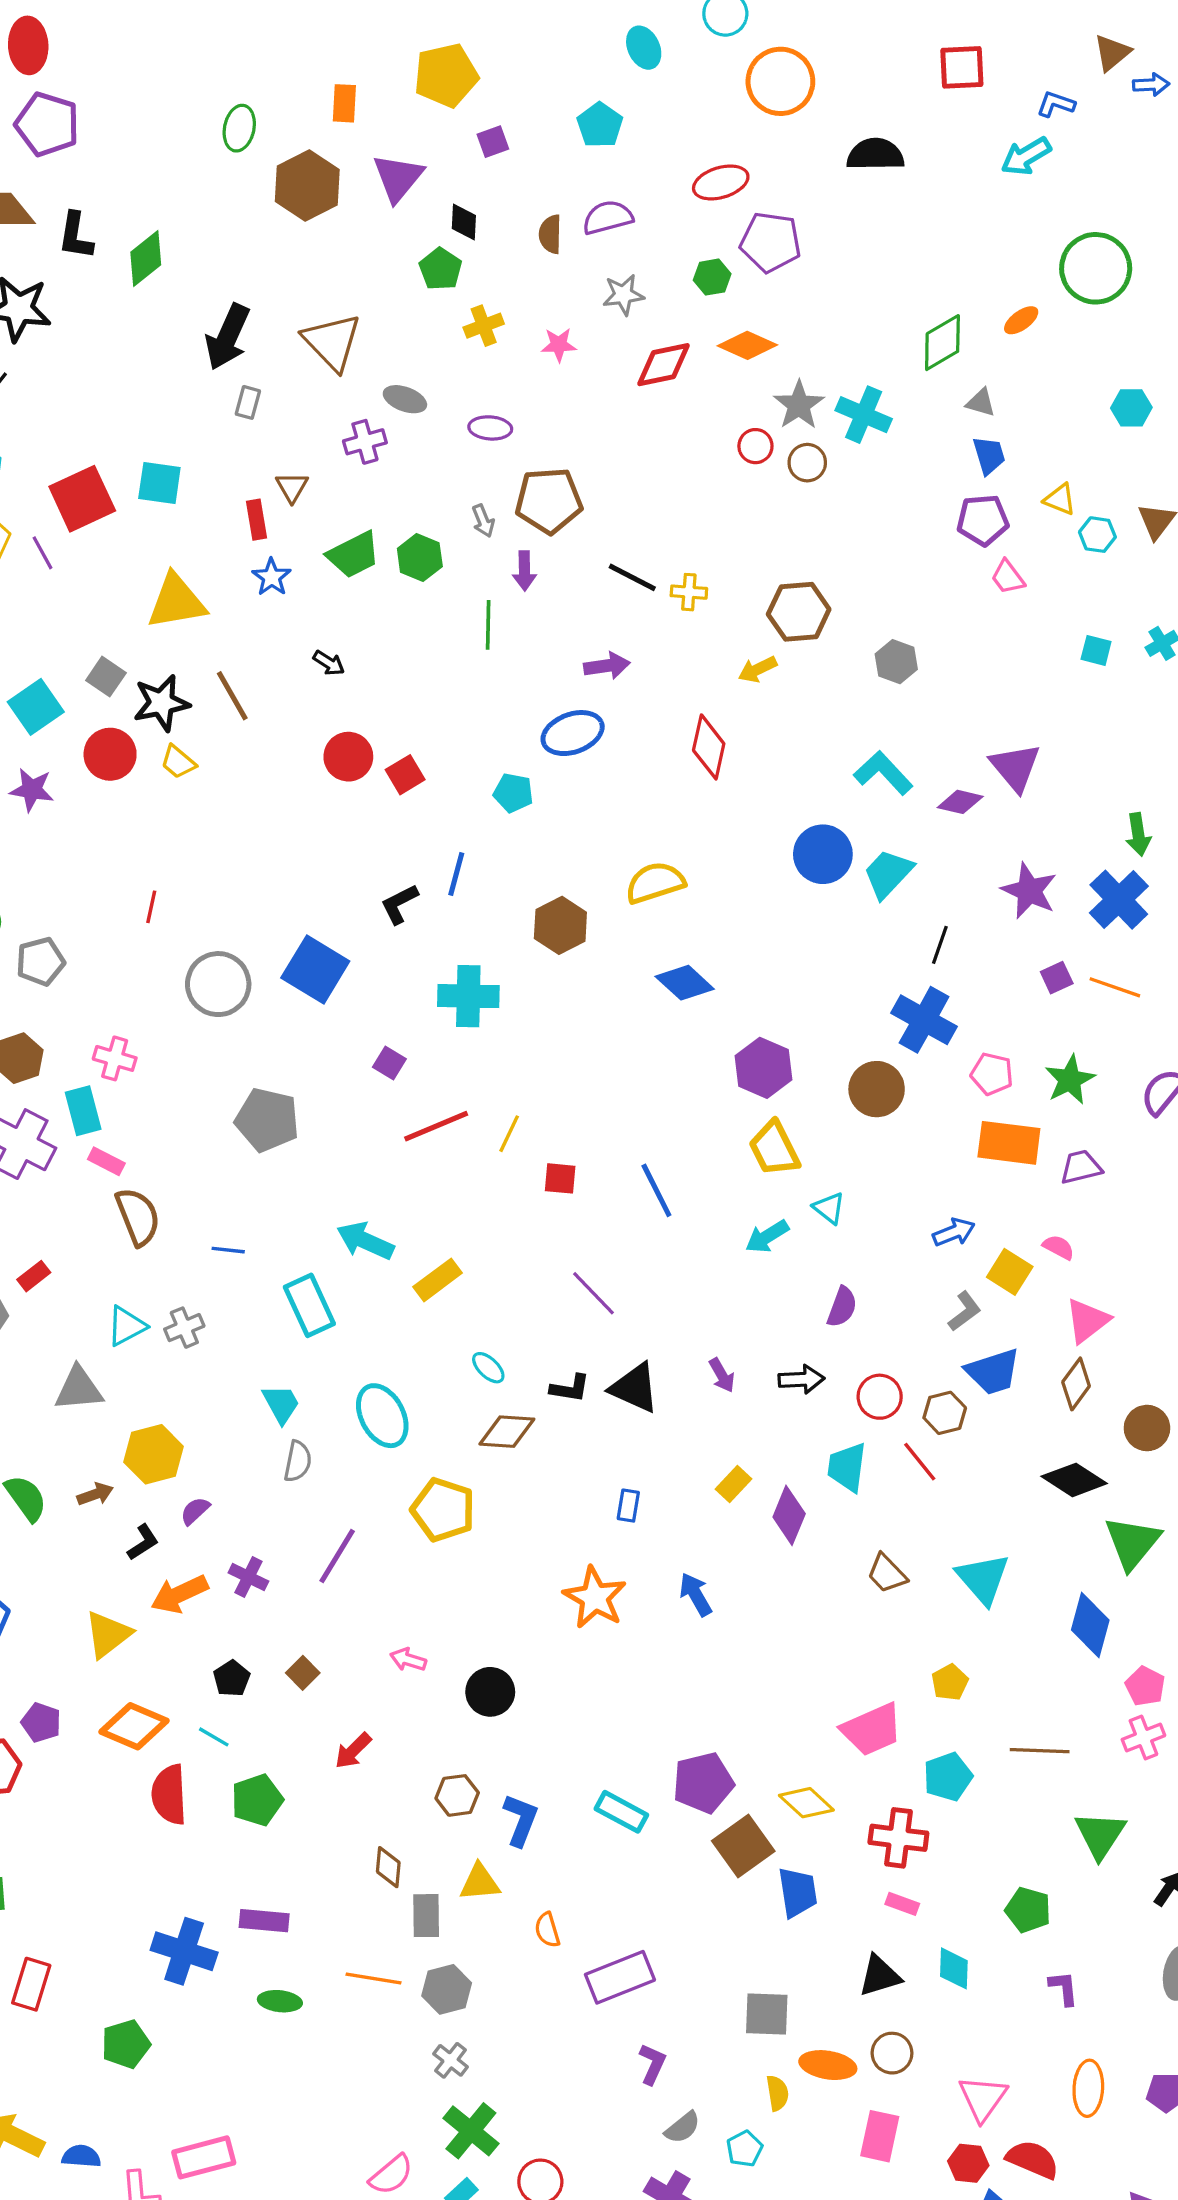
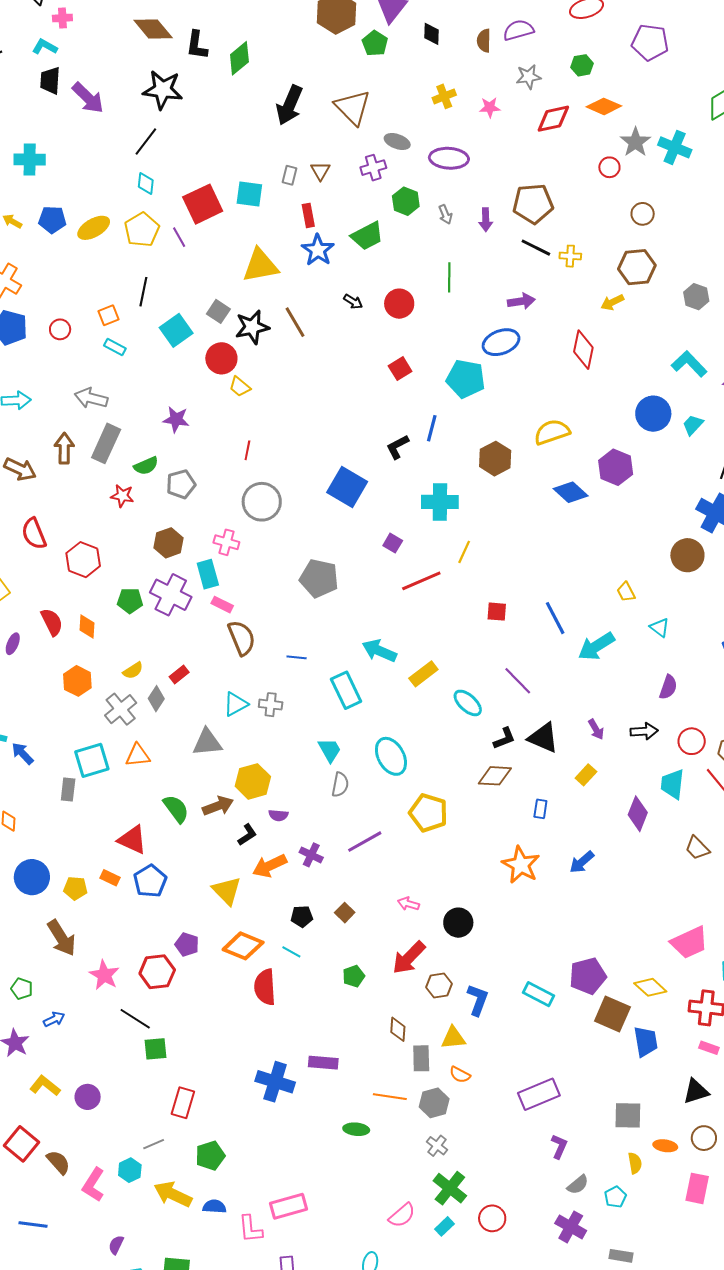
purple pentagon: (771, 242) -> (650, 42), moved
green pentagon: (441, 269) -> (375, 43), moved
gray rectangle: (248, 402) -> (290, 175), moved
purple ellipse: (490, 428) -> (449, 158), size x1.5
brown circle: (807, 463) -> (643, 214), moved
brown triangle: (292, 487) -> (320, 171), moved
brown pentagon: (549, 501) -> (533, 204), moved
green hexagon: (420, 558) -> (406, 201), moved
purple arrow: (524, 571) -> (486, 220), moved
blue star: (272, 577) -> (318, 250), size x1.4
red circle: (348, 757) -> (399, 304), moved
yellow trapezoid: (178, 762) -> (240, 387), moved
purple star: (32, 790) -> (176, 419), moved
cyan pentagon: (513, 793) -> (466, 379), size x1.6
cyan trapezoid: (888, 874) -> (693, 425), size x0.7
gray circle: (218, 984) -> (262, 502), moved
purple hexagon: (763, 1068) -> (616, 467), moved
yellow line: (509, 1134) -> (464, 552), moved
yellow trapezoid: (774, 1149) -> (626, 592), size x0.6
cyan arrow: (767, 1236) -> (596, 646), moved, size x1.4
gray cross: (184, 1328) -> (271, 705), turned 30
cyan ellipse: (488, 1368) -> (468, 703), moved, size x1.4
black L-shape: (570, 1388) -> (504, 738), turned -30
brown diamond: (507, 1432) -> (495, 776), moved
yellow rectangle: (733, 1484) -> (586, 775), moved
brown arrow: (95, 1494) -> (218, 806), size x1.4
purple semicircle: (195, 1511) -> (278, 815), turned -132
purple line: (337, 1556) -> (365, 842), turned 30
blue arrow: (696, 1594) -> (582, 862), turned -100
yellow triangle: (108, 1634) -> (227, 891), turned -36
black pentagon: (232, 1678) -> (302, 916), turned 30
red arrow: (353, 1751) -> (409, 958), moved, size x1.5
green pentagon: (257, 1800) -> (354, 976), moved, size x0.7
brown square: (743, 1846) -> (612, 1014), turned -30
orange semicircle: (547, 1930) -> (460, 1075), moved, turned -45
green ellipse: (280, 2001) -> (356, 1129), moved
green pentagon: (126, 2044) -> (210, 1156), moved
orange ellipse: (828, 2065) -> (665, 1146), size x0.7

